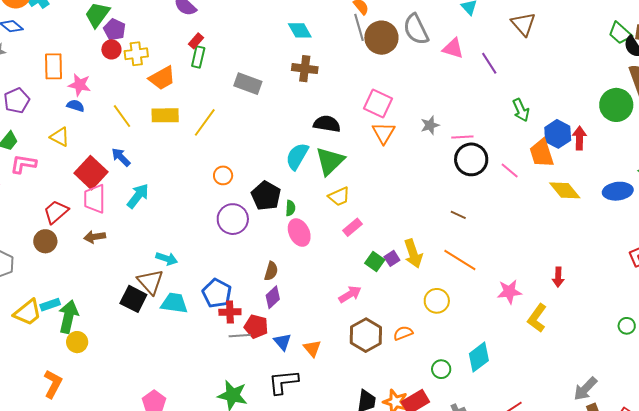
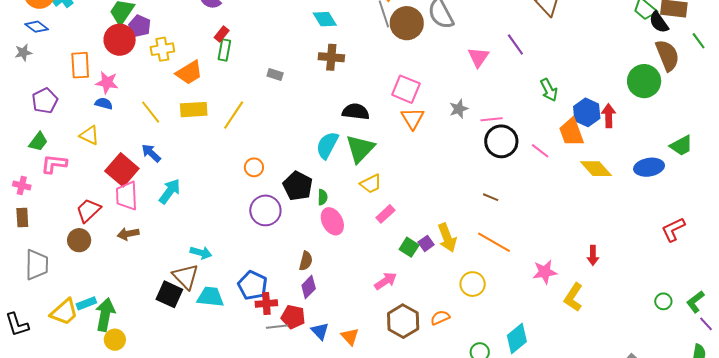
pink triangle: (453, 48) -> (478, 57), moved, turned 50
red circle: (111, 49) -> (120, 40), moved, size x1.6
gray rectangle: (248, 84) -> (275, 75), size x0.6

